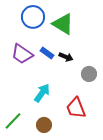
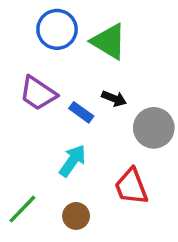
blue rectangle: (47, 53) -> (81, 112), moved
gray circle: (89, 74) -> (154, 128), size x1.5

